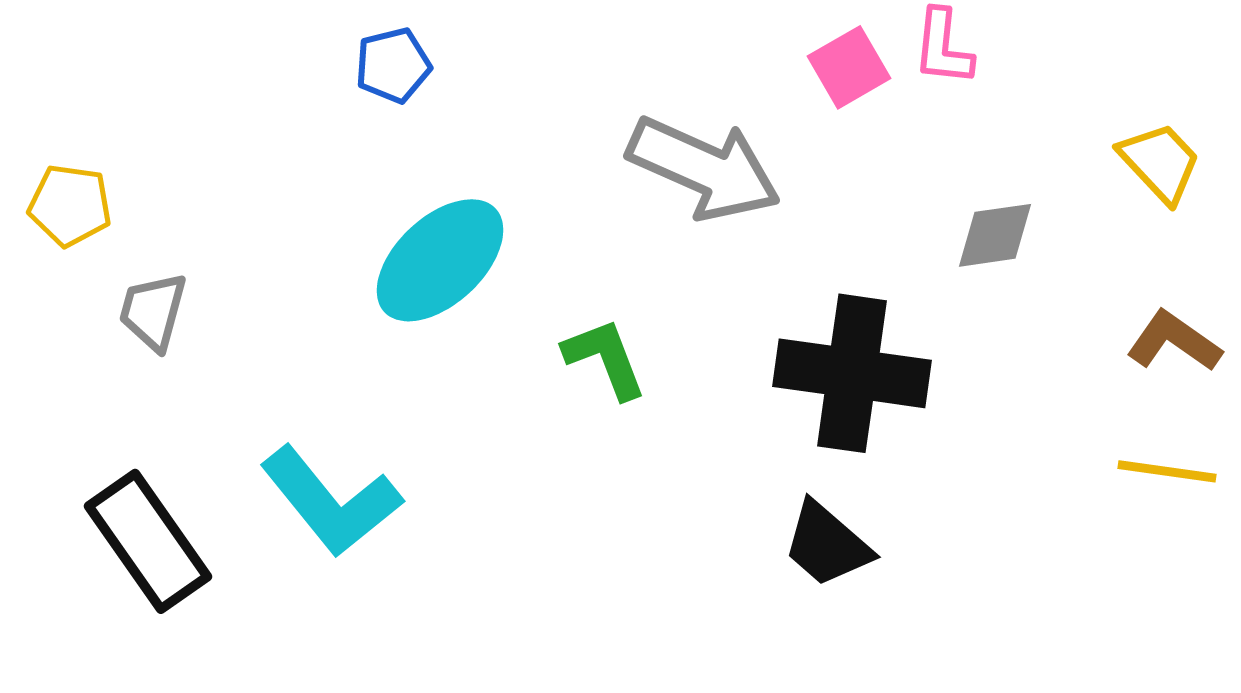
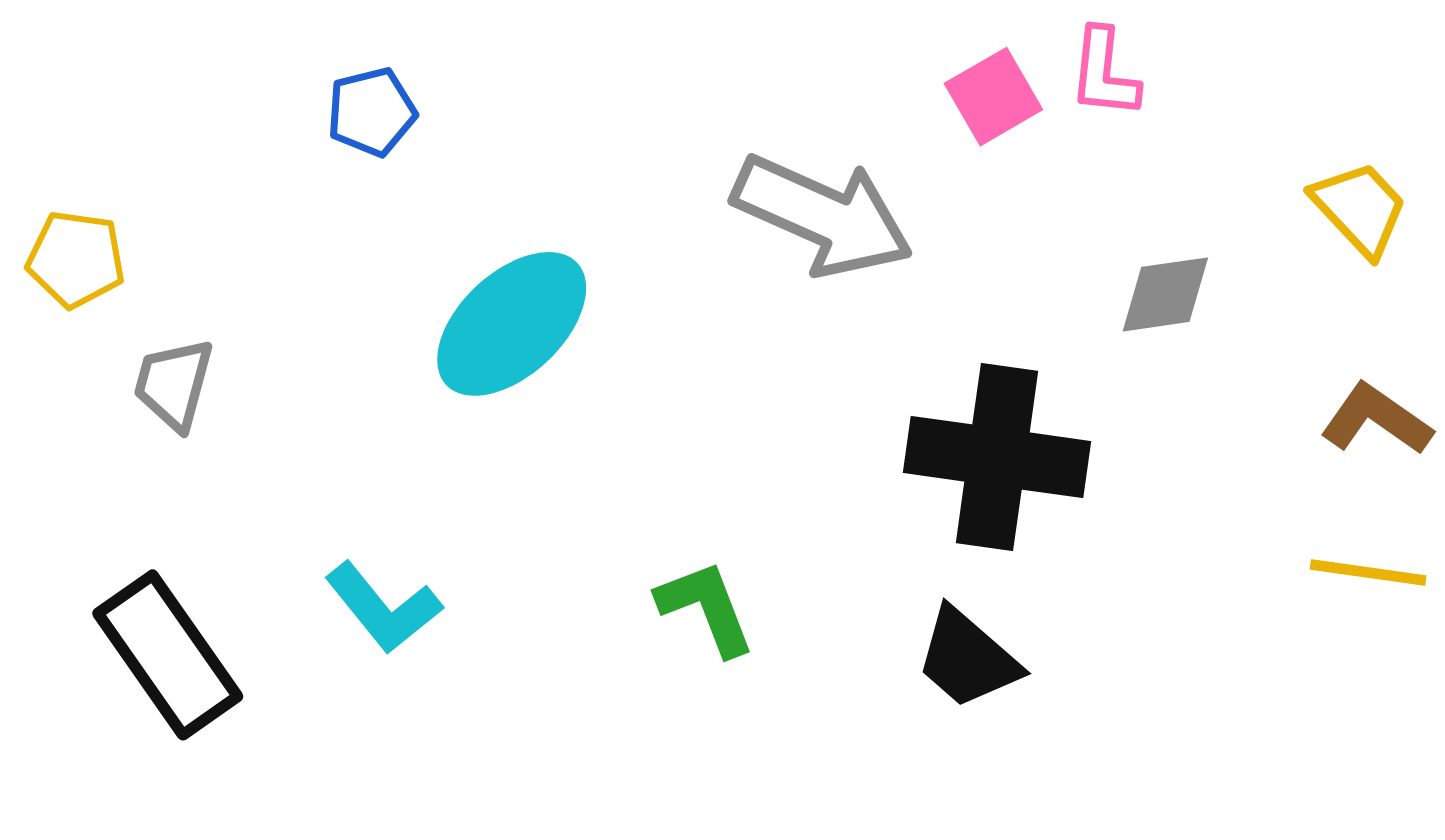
blue pentagon: (393, 65) -> (371, 112), moved
green L-shape: (605, 358) -> (706, 608), moved
cyan L-shape: (331, 501) -> (383, 608), size x0.7

